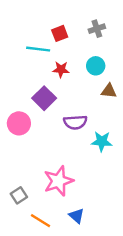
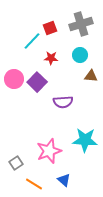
gray cross: (97, 29) -> (81, 24), size x1.6
cyan line: (38, 49) -> (32, 41), turned -54
pink circle: (19, 123) -> (14, 79), moved
cyan star: (102, 141) -> (85, 140), moved, size x1.4

